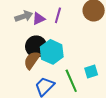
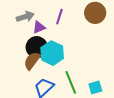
purple triangle: (39, 19) -> (39, 27), moved
cyan square: (91, 71) -> (95, 87), moved

